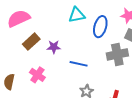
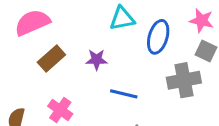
purple star: (54, 47) -> (97, 60), moved

